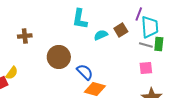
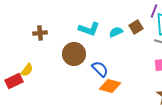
cyan L-shape: (80, 19) -> (89, 29), moved, turned -80

